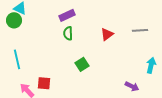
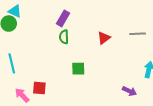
purple rectangle: (67, 15) -> (63, 18), turned -35
green square: (82, 64) -> (78, 69), turned 32

